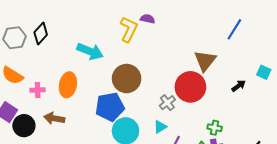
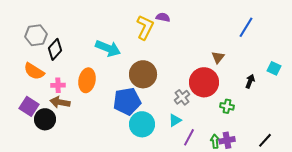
black diamond: (41, 34) -> (55, 49), moved
brown triangle: (205, 61) -> (218, 57), size x0.6
black arrow: (239, 86) -> (250, 81), turned -32
brown arrow: (54, 118) -> (60, 102), moved
green cross: (215, 128) -> (227, 106), moved

